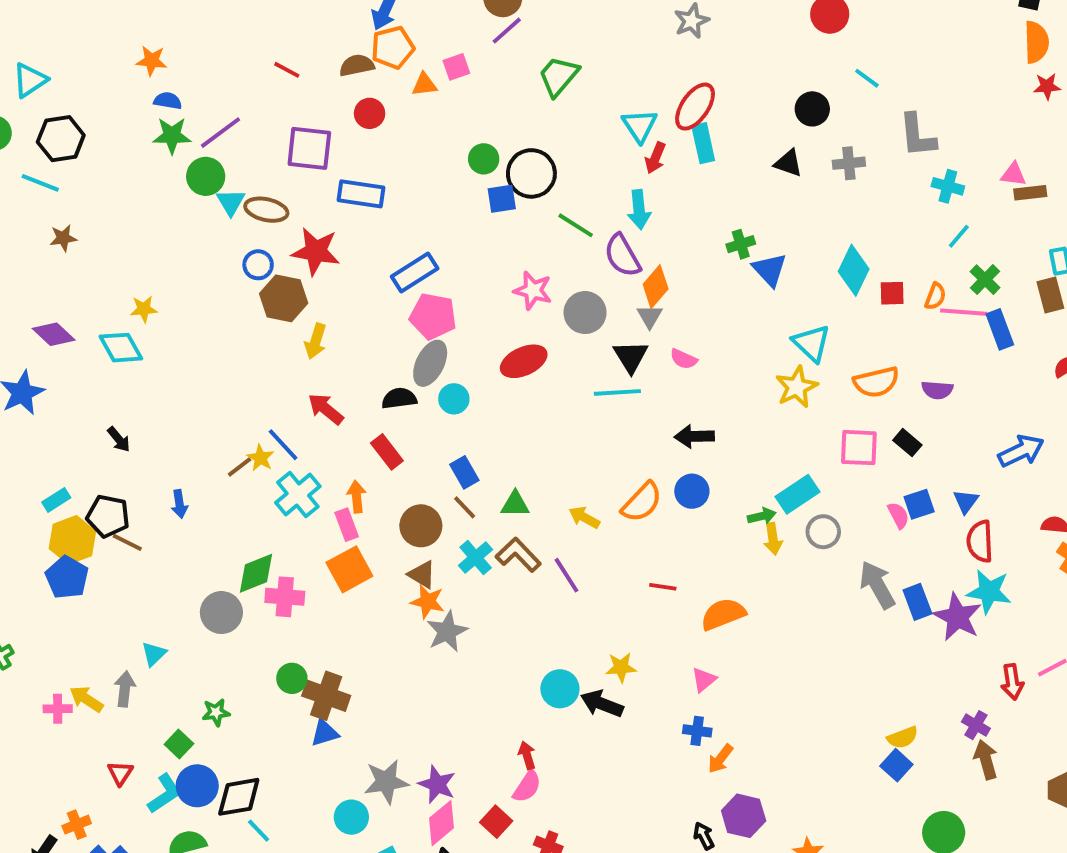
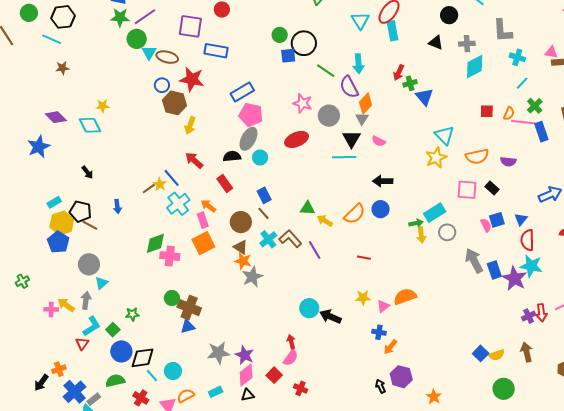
red arrow: (655, 158) -> (399, 73), moved
cyan diamond: (854, 270) -> (475, 66), moved, turned 35
orange arrow: (357, 497) -> (208, 206), turned -49
green triangle: (515, 504) -> (307, 208), moved
gray circle: (221, 613) -> (89, 264), moved
orange semicircle: (723, 614) -> (405, 297), moved
yellow star: (621, 667) -> (363, 298), moved
purple cross: (976, 725) -> (529, 316), moved, turned 32
yellow semicircle: (903, 738) -> (497, 355), moved
cyan L-shape: (164, 794) -> (92, 326), moved
cyan circle: (351, 817) -> (173, 371), moved

